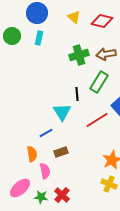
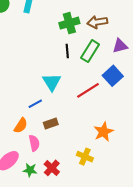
black line: (77, 94) -> (67, 51), moved
orange semicircle: (32, 154) -> (21, 126), turned 42
yellow cross: (109, 184) -> (85, 157), moved

